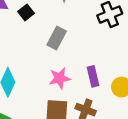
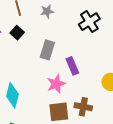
purple rectangle: (93, 76) -> (72, 66), moved

